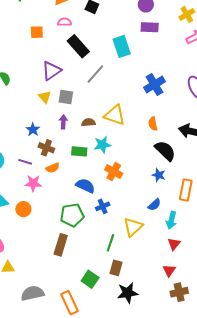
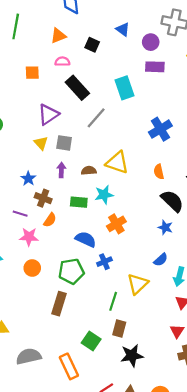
orange semicircle: (53, 168) -> (50, 220), turned -32
orange cross: (114, 172) -> (116, 224), turned 30
orange circle: (23, 209) -> (32, 268), moved

